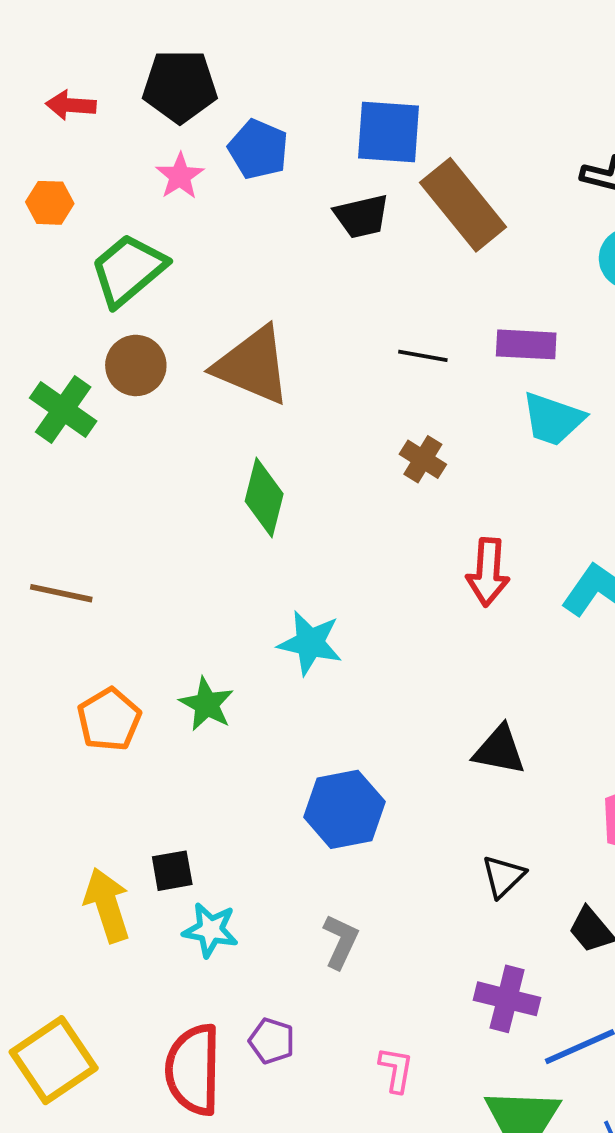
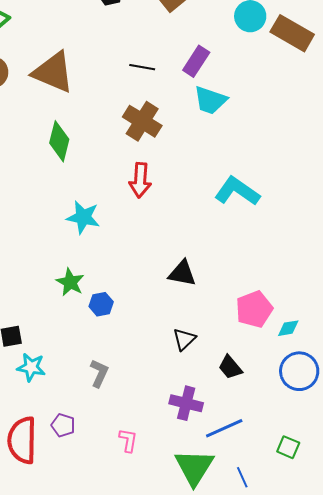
purple rectangle: (526, 344) -> (196, 61), turned -60
brown cross: (423, 459) -> (142, 121), size x1.6
red arrow: (488, 572) -> (140, 180), moved
green star: (207, 704) -> (70, 282), moved
blue hexagon: (344, 809) -> (101, 304), size x0.6

